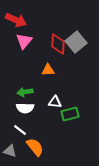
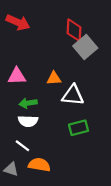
pink triangle: (24, 41) -> (17, 76), moved, turned 48
red diamond: (58, 44) -> (74, 30), moved
white triangle: (55, 102) -> (73, 95), moved, size x1.5
orange semicircle: (35, 147) -> (39, 165), turned -42

